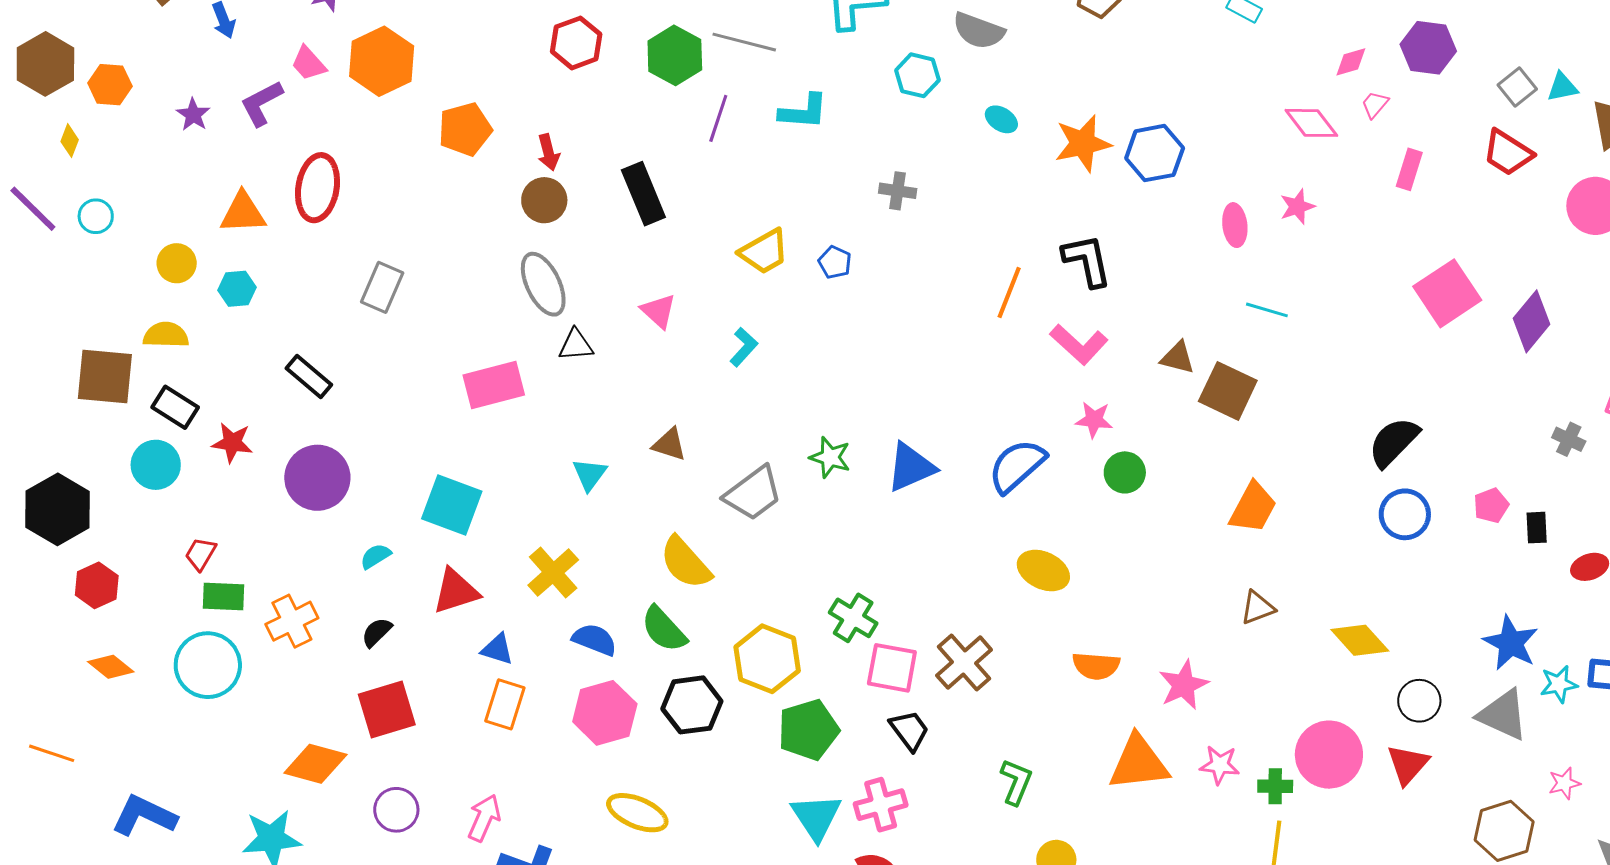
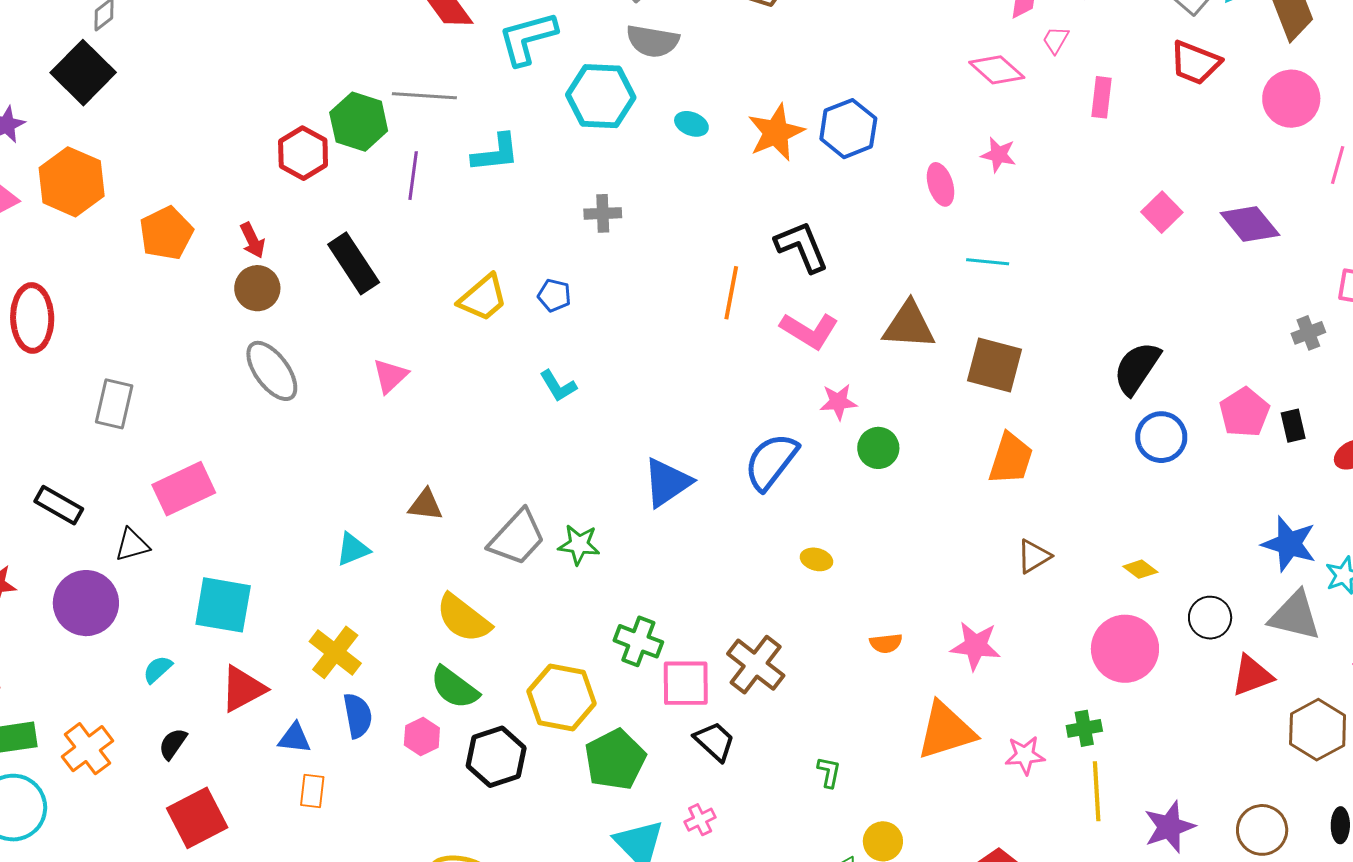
red hexagon: (576, 43) -> (303, 153), moved
cyan hexagon: (917, 75) -> (601, 96), size x1.5
pink star: (1297, 207) -> (998, 155), turned -30
pink square: (1447, 293) -> (1162, 212), size x0.6
pink triangle: (659, 311) -> (390, 376), turned 45
purple diamond: (1532, 321) -> (1250, 224), turned -68
black triangle: (576, 345) -> (132, 545), moved
cyan L-shape: (744, 347) -> (558, 386), moved, turned 117
brown triangle: (1178, 358) -> (909, 325), size x1.5
pink rectangle: (494, 385) -> (184, 489), moved
brown square: (1228, 391) -> (994, 365), moved
gray cross: (1569, 439) -> (1308, 333), turned -36
green star: (830, 457) -> (579, 545), moved
cyan triangle: (590, 474) -> (353, 549), turned 42
pink pentagon: (1491, 505) -> (1244, 412), size x1.4
yellow ellipse: (1043, 571) -> (816, 559), size x0.6
blue semicircle: (595, 640) -> (358, 716), moved, turned 69
yellow diamond: (1360, 640) -> (1140, 569), size x0.6
orange semicircle: (1096, 666) -> (886, 643), size x0.7
pink star: (1184, 685) -> (976, 646), turned -30
orange rectangle: (505, 704) -> (312, 791), size x0.7
pink hexagon: (605, 713) -> (422, 736), moved, size x0.6
pink circle: (1329, 755) -> (1125, 649), moved
red triangle: (1408, 764) -> (1252, 676), moved, turned 39
pink star: (1220, 765) -> (1025, 755), moved
green L-shape: (1016, 782) -> (829, 772), size x0.7
pink cross: (881, 805) -> (700, 820), size x0.6

